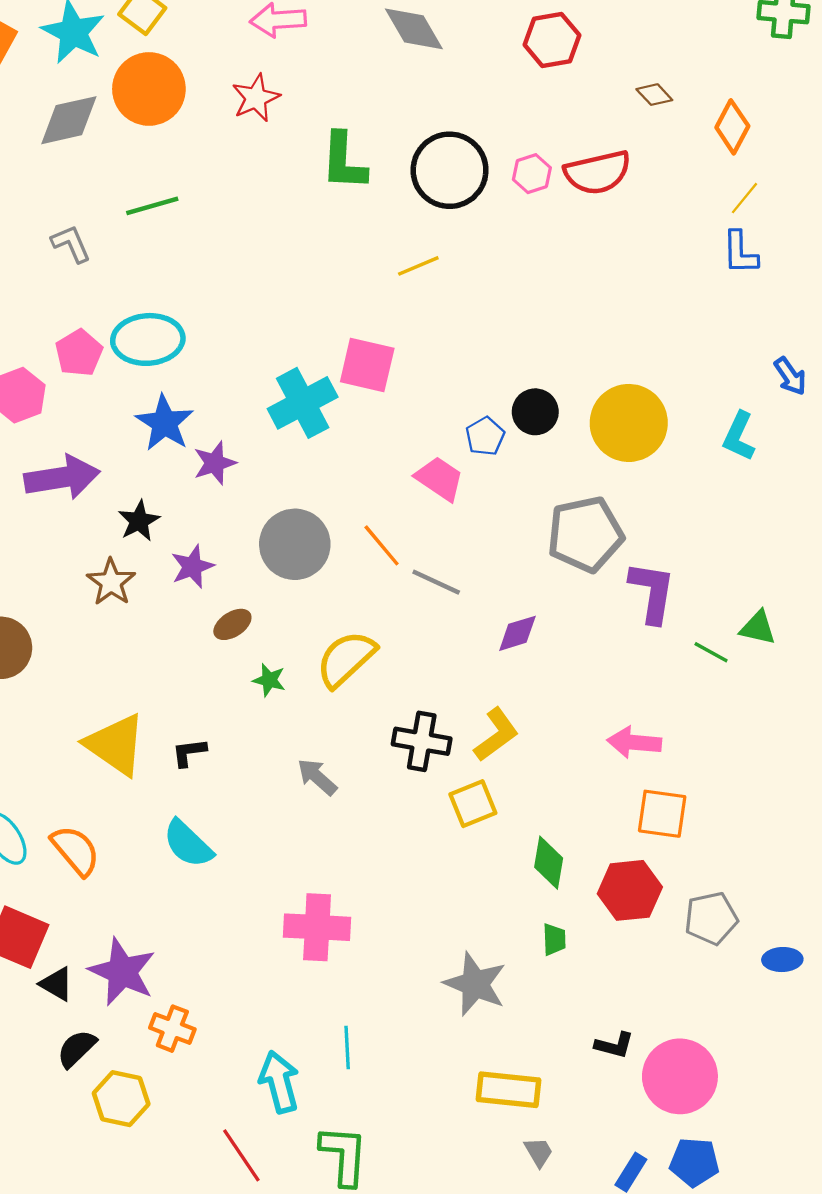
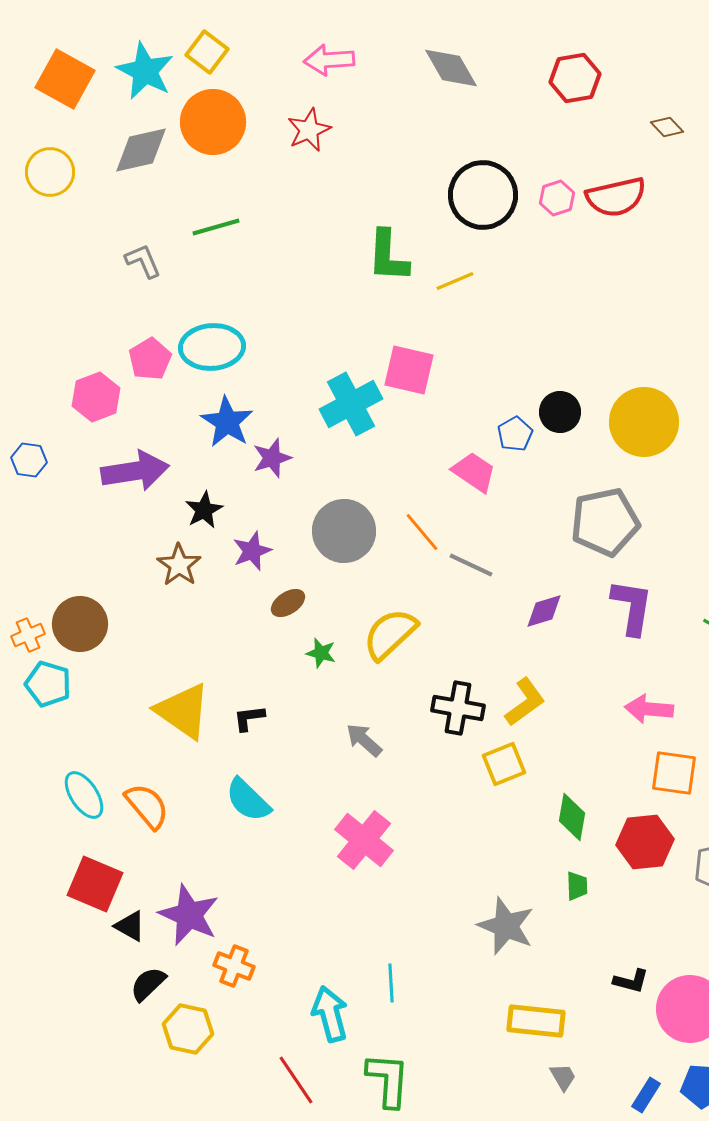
green L-shape: (344, 161) -> (388, 256), moved
purple L-shape: (652, 592) -> (632, 607), moved
pink cross: (317, 927) -> (364, 840), moved, turned 36

